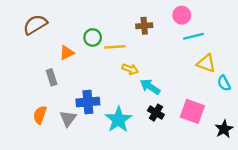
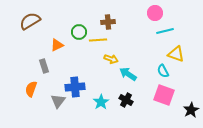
brown cross: (144, 26) -> (108, 22), moved
cyan semicircle: (224, 83) -> (163, 71), moved
black cross: (156, 113) -> (126, 100), moved
orange semicircle: (40, 115) -> (31, 89), moved
cyan star: (118, 120) -> (101, 102), size x0.7

